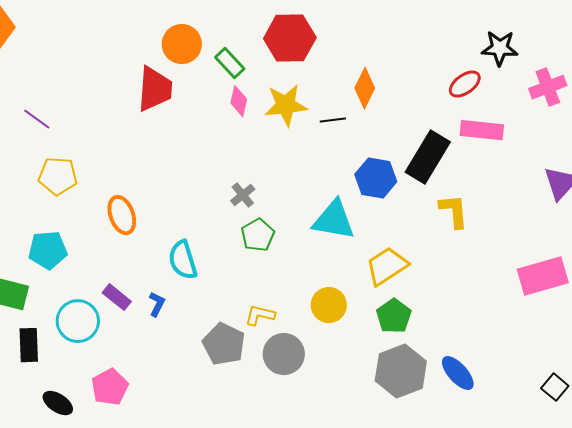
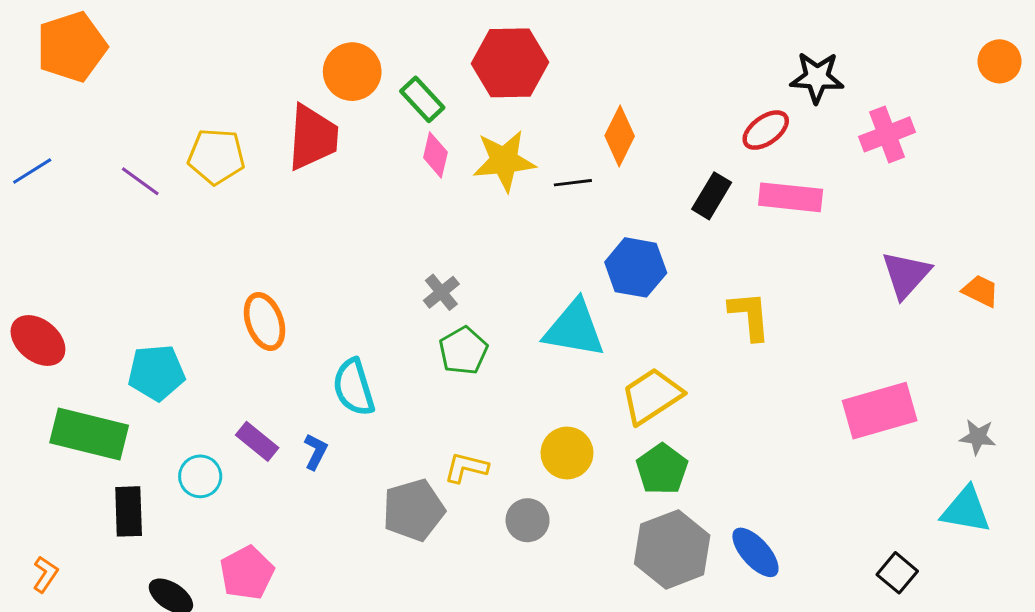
black rectangle: (428, 157) -> (712, 196), moved, size x0.6
yellow pentagon: (58, 176) -> (216, 156), moved
cyan circle: (78, 321) -> (200, 476), size x0.7
gray pentagon: (224, 344) -> (414, 510), turned 30
gray circle: (284, 354) -> (528, 520), moved, size x0.7

